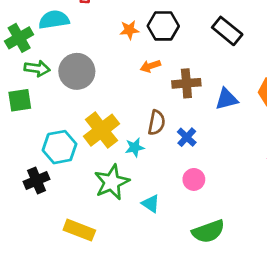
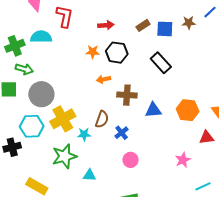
gray circle: (77, 71) -> (41, 94), moved
pink circle: (194, 179) -> (130, 160), moved
cyan triangle: (151, 204) -> (89, 175), turned -40

